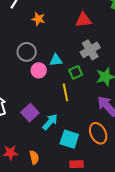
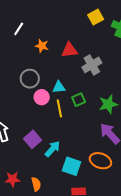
red triangle: (83, 20) -> (69, 50), moved
gray cross: (90, 50) -> (92, 65), moved
yellow line: (65, 92) -> (59, 108), moved
orange ellipse: (98, 133) -> (100, 161), turned -45

